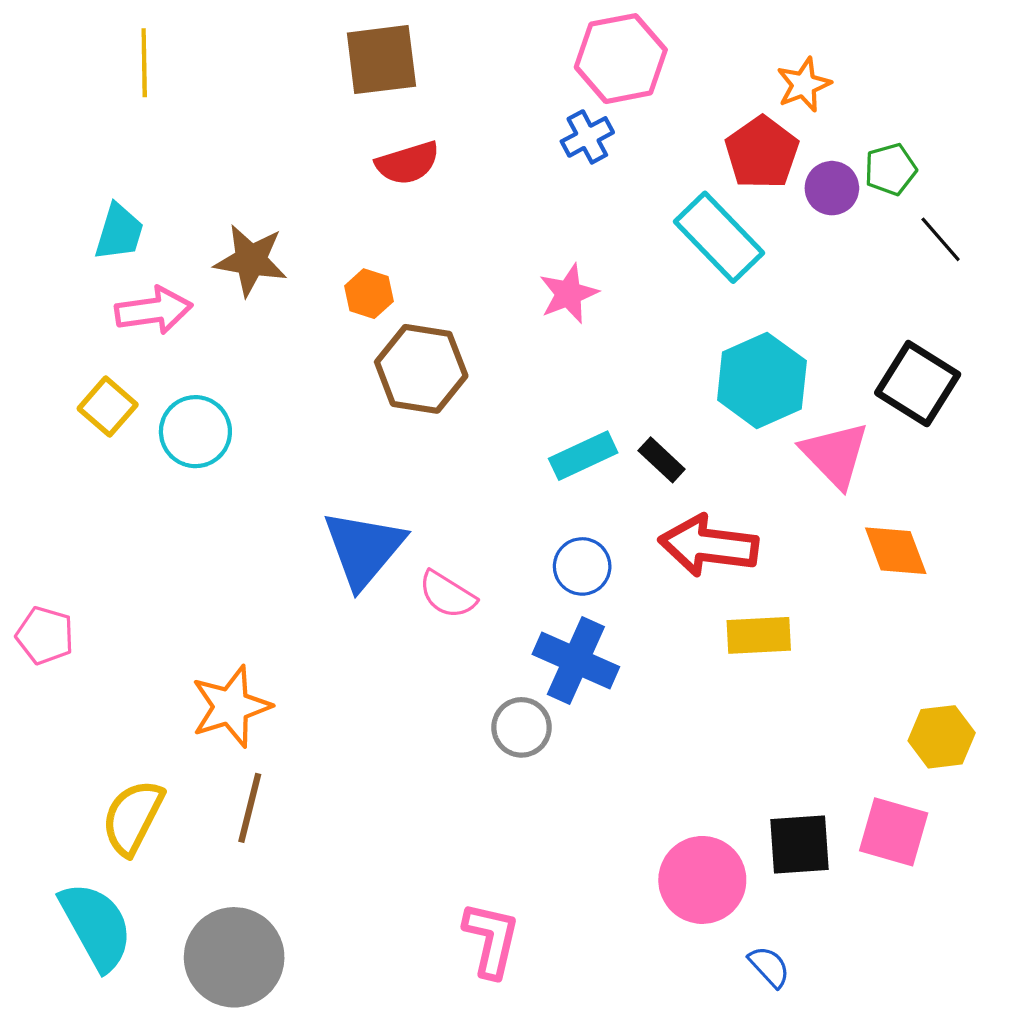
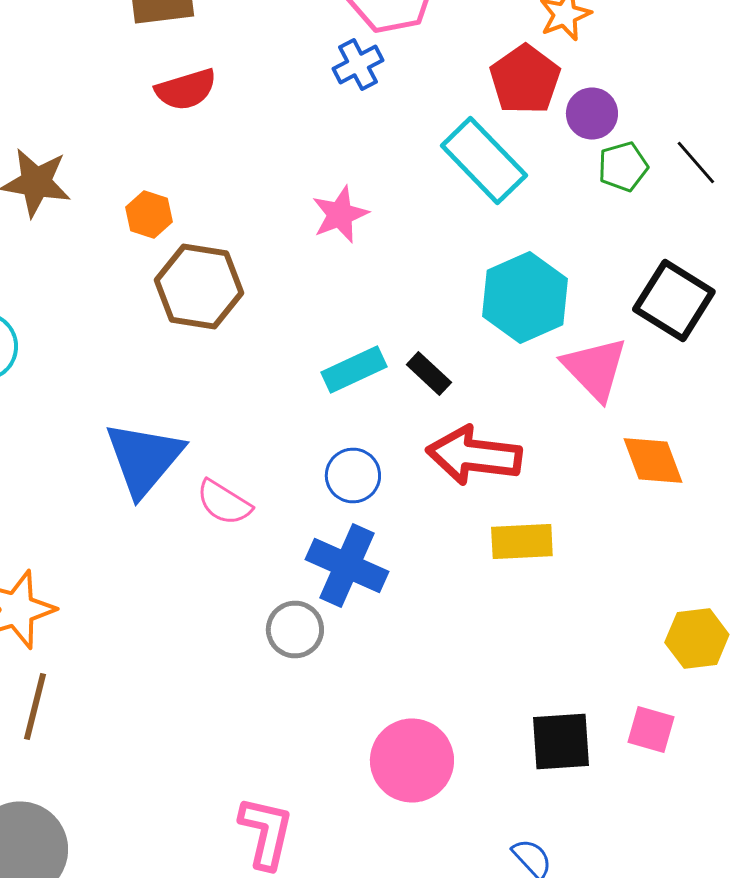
green pentagon: (890, 169) -> (623, 166), moved
pink square: (894, 832) -> (651, 730), size x0.7
pink circle: (702, 880) -> (412, 760), moved

